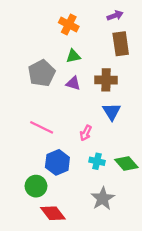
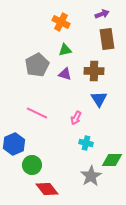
blue hexagon: (57, 162) -> (14, 144), moved
green diamond: (126, 164) -> (112, 160), moved, turned -50

